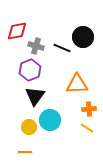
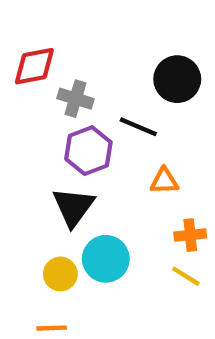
black line: (62, 48) -> (138, 127), moved
purple hexagon: (30, 70) -> (88, 151), moved
orange triangle: (77, 84) -> (164, 181), size x0.6

